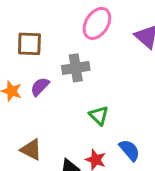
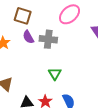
purple semicircle: (40, 87) -> (28, 37), moved, turned -88

